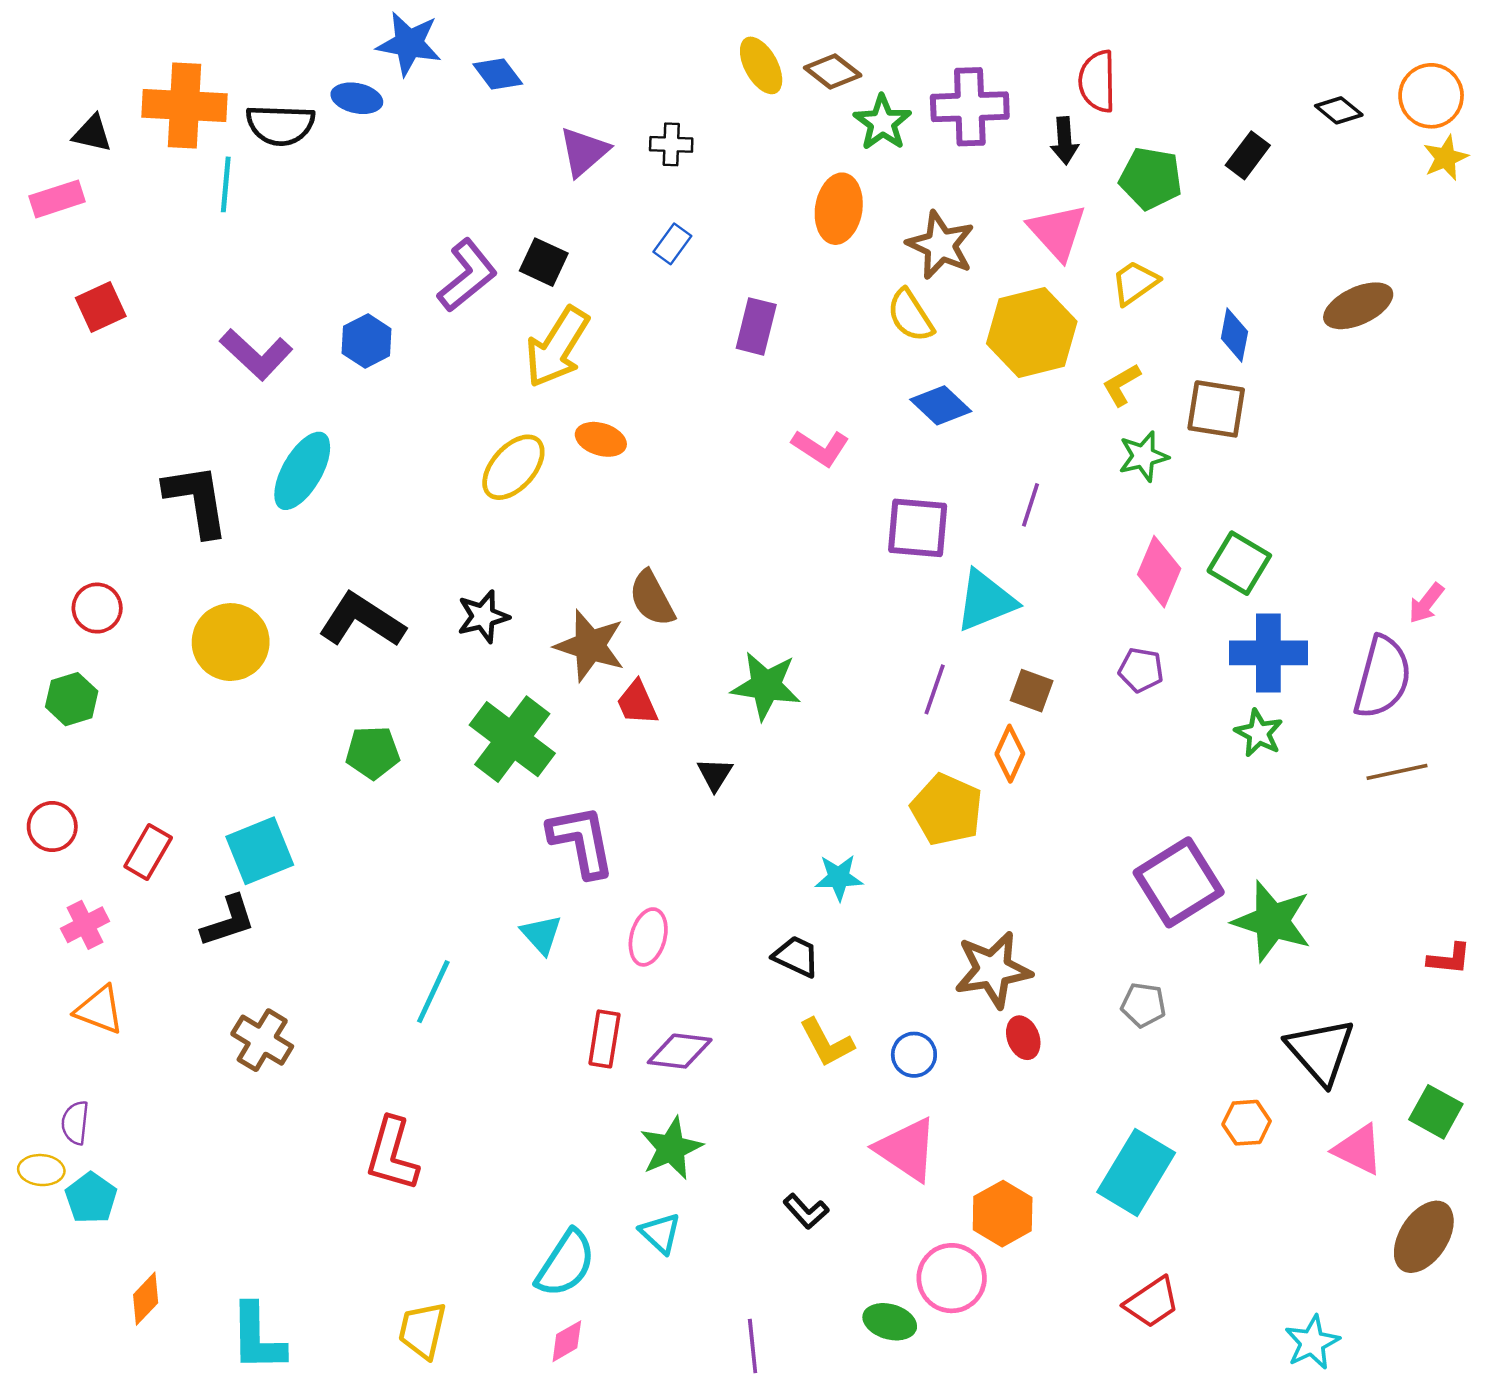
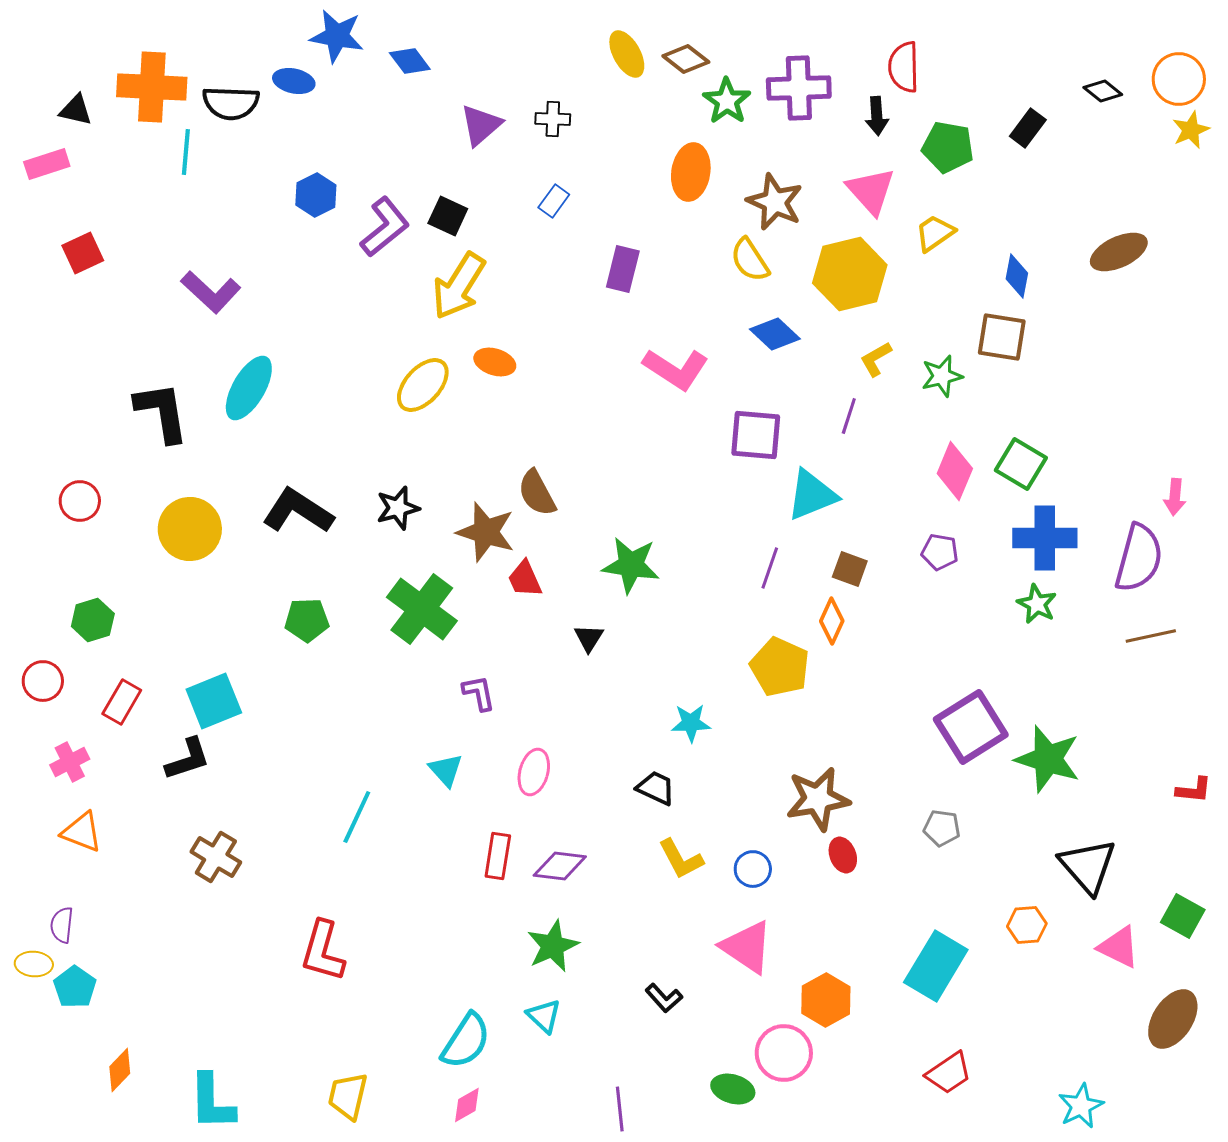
blue hexagon: (367, 341) -> (316, 195), moved
yellow L-shape: (1122, 385) -> (876, 359), moved
pink L-shape: (821, 448) -> (676, 369), size x1.4
pink arrow: (1426, 603) -> (1175, 497), turned -33
green hexagon: (72, 699) -> (93, 620), moved
purple L-shape: (581, 841) -> (479, 693), size x0.6

